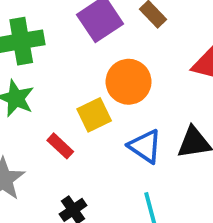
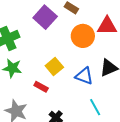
orange circle: (129, 82) -> (83, 36), moved

